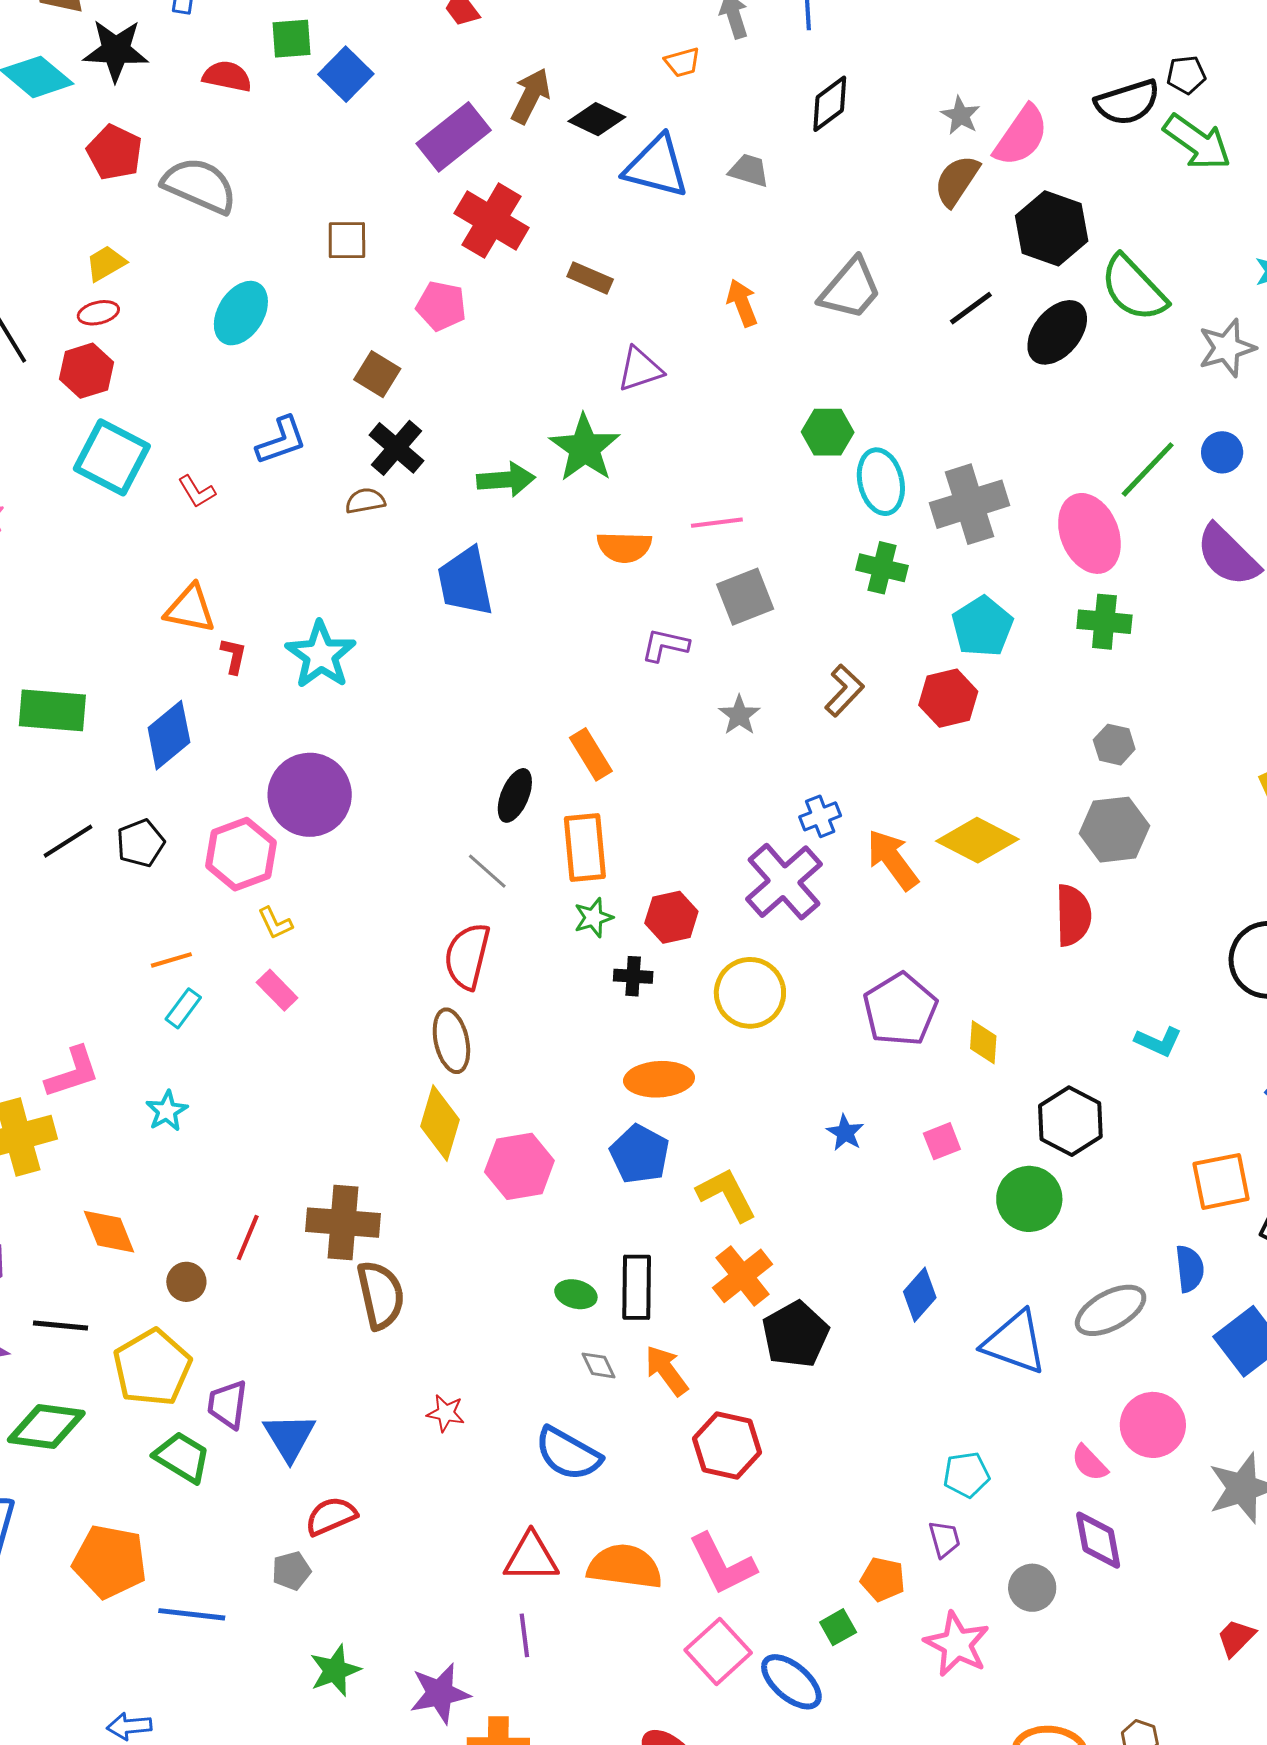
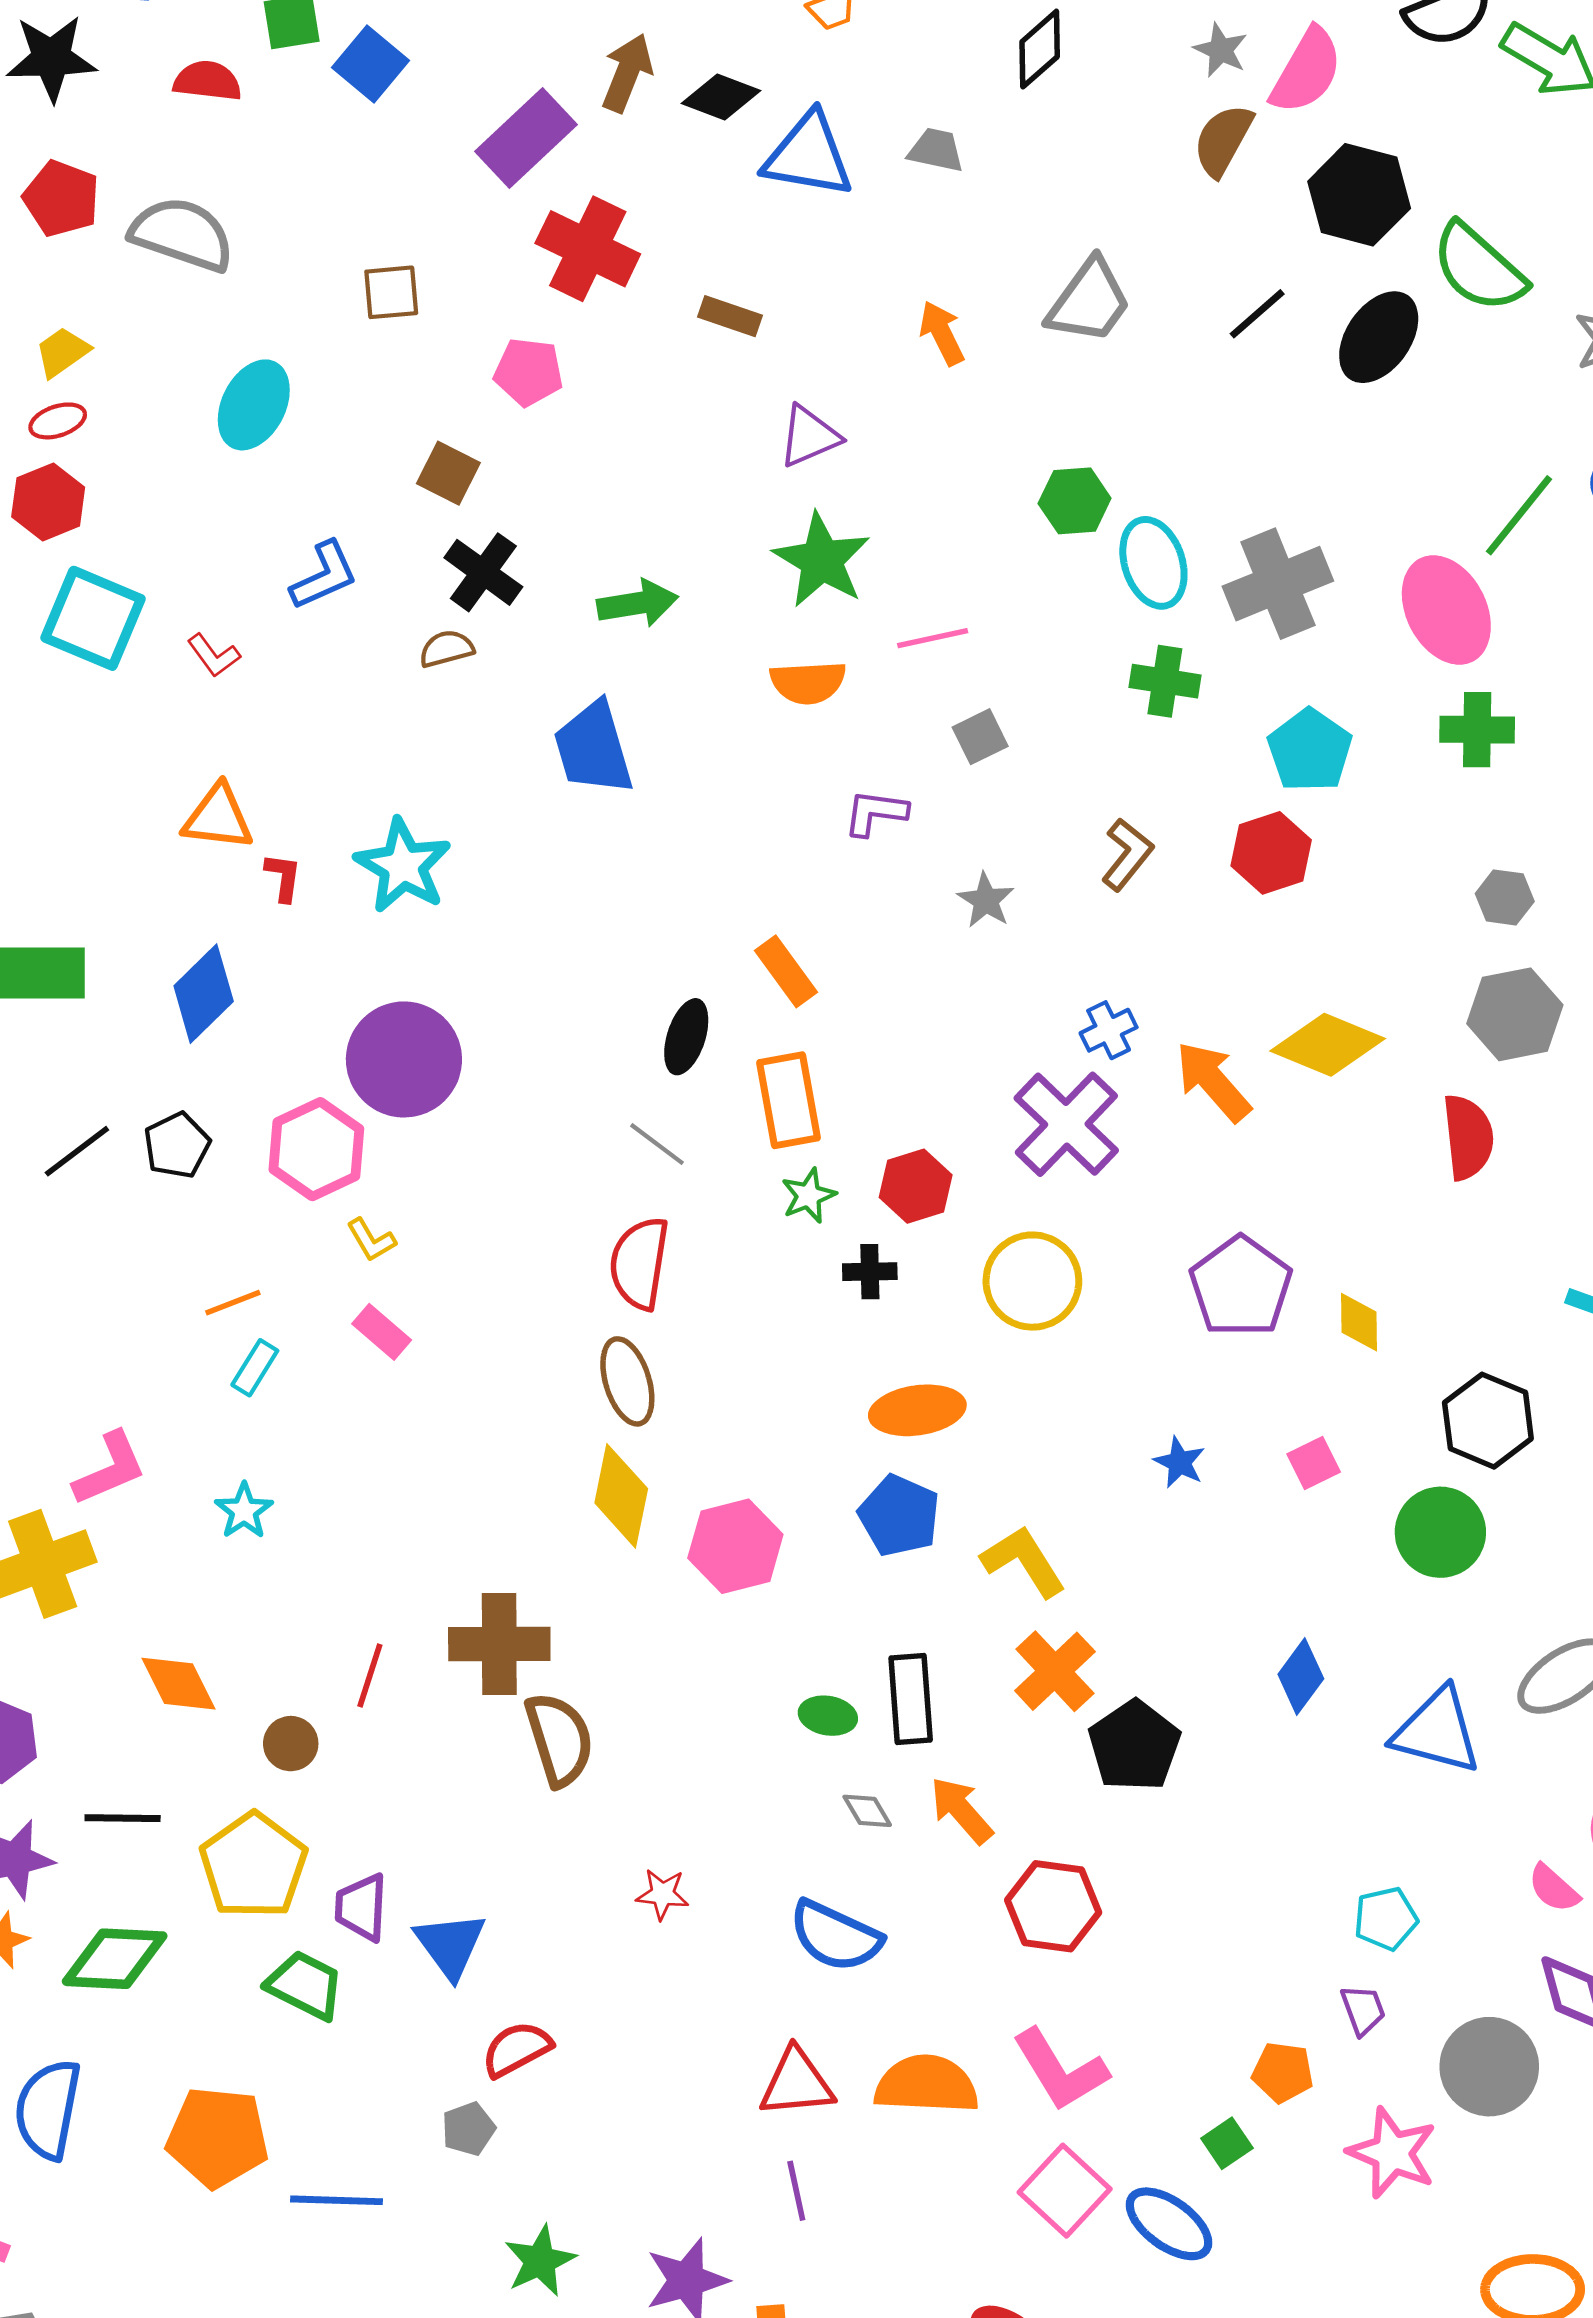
green star: (585, 448) -> (822, 560), moved
gray square: (745, 597) -> (980, 737), size x0.7
gray circle: (1032, 1588) -> (1489, 2067), size x1.5

